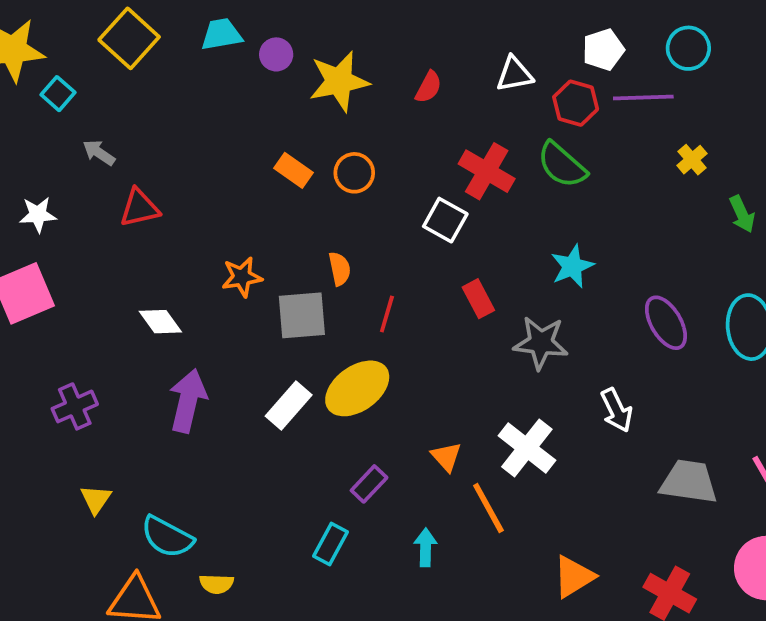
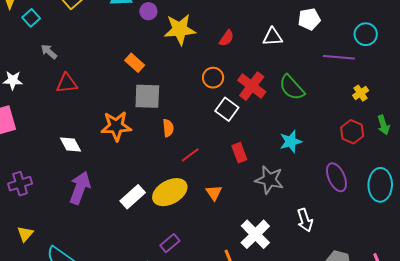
white pentagon: (603, 50) -> (309, 19), moved
red hexagon: (576, 103) -> (352, 132), moved
orange rectangle: (293, 170) -> (135, 63), moved
orange circle: (354, 173) -> (213, 78), moved
orange star: (242, 277) -> (116, 126), size x1.4
red line: (387, 314) -> (190, 155), turned 30
gray square: (302, 315) -> (147, 96), moved
orange triangle: (446, 457) -> (214, 193), moved

